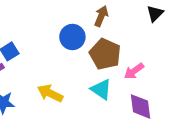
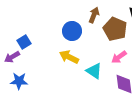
brown pentagon: (105, 54) -> (115, 29), moved
yellow arrow: (50, 93) -> (69, 57), moved

